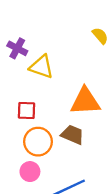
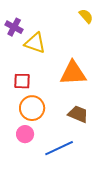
brown trapezoid: (73, 135) -> (78, 114), moved

